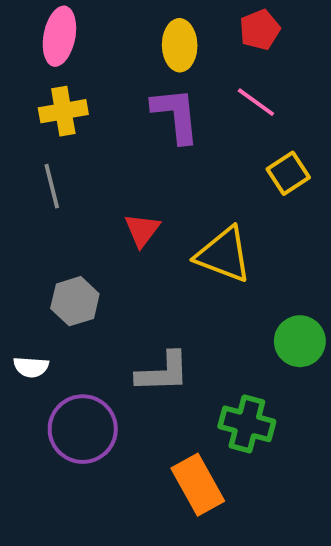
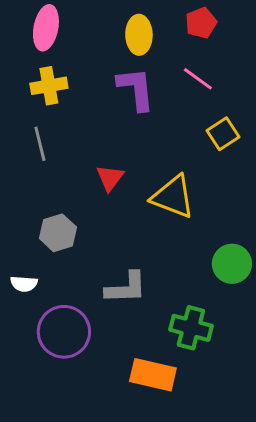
orange rectangle: (198, 485) -> (153, 375), turned -48

